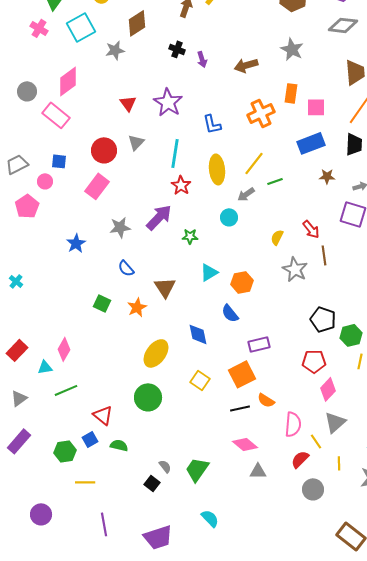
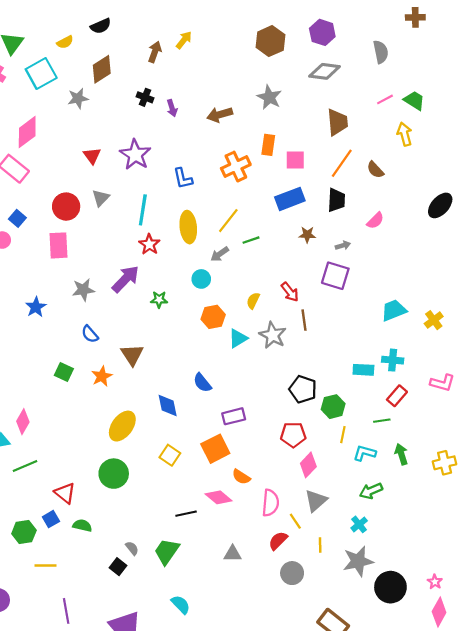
blue square: (59, 161) -> (17, 218), turned 35
pink rectangle: (97, 186) -> (59, 245), turned -40
cyan triangle: (209, 272) -> (238, 338), moved
orange hexagon: (242, 282) -> (213, 317), moved
black line: (240, 408) -> (186, 514), moved
pink diamond: (245, 444) -> (219, 497), moved

